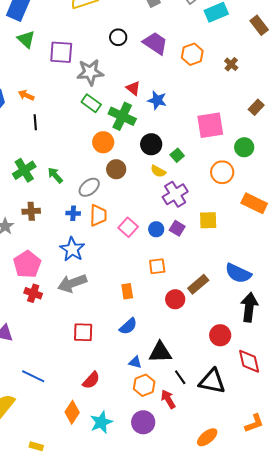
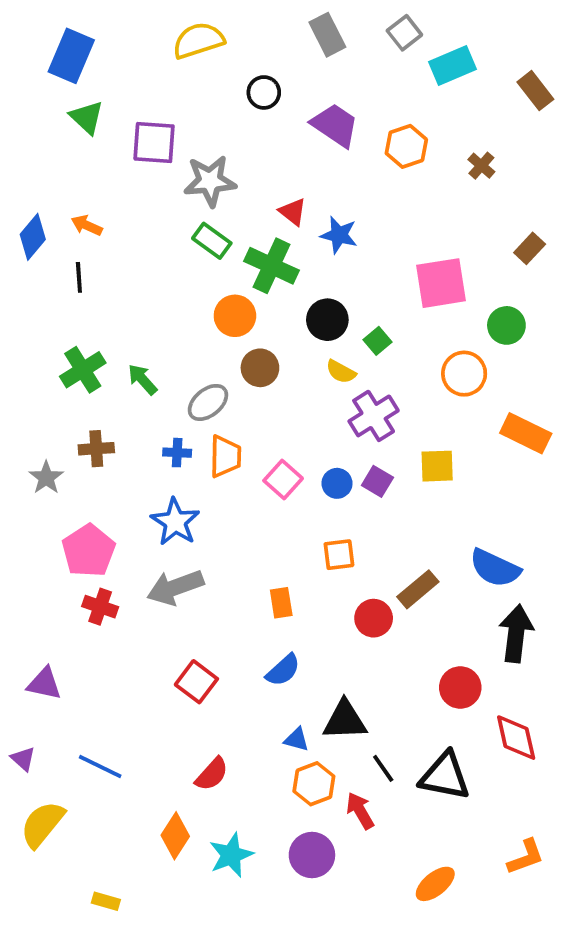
black circle: (118, 37) -> (264, 92), moved
black line: (35, 122) -> (79, 277), moved
red square: (83, 332) -> (196, 682), turned 35

